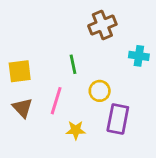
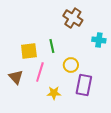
brown cross: (102, 25) -> (73, 18), turned -36
yellow square: (20, 71) -> (29, 51), moved

